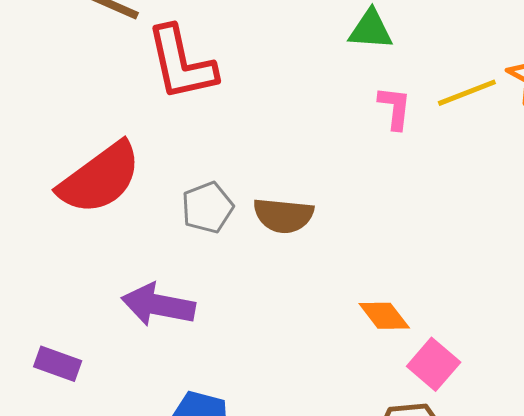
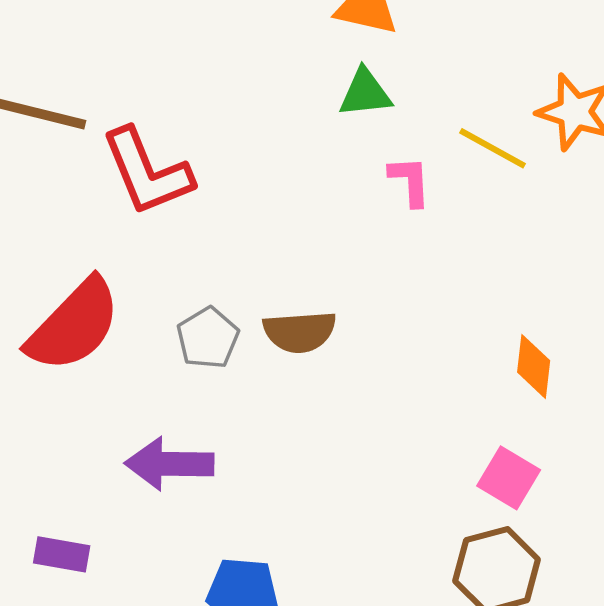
yellow line: (467, 93) -> (493, 148), turned 60
orange diamond: (384, 316) -> (534, 366), moved, turned 54

